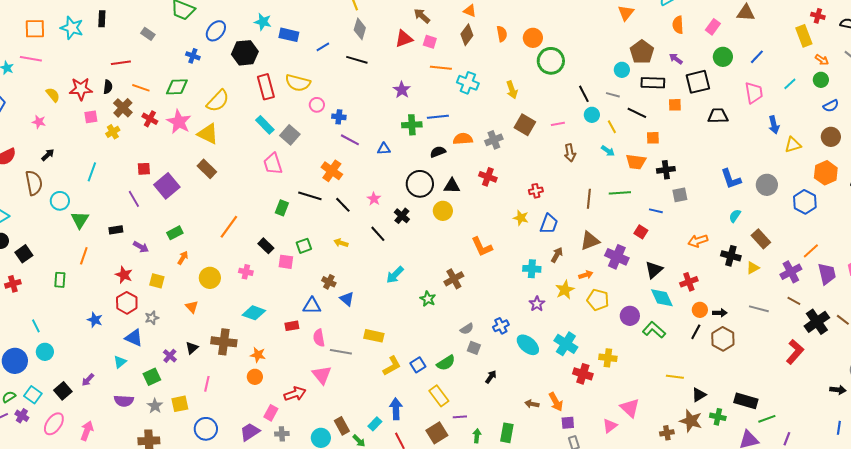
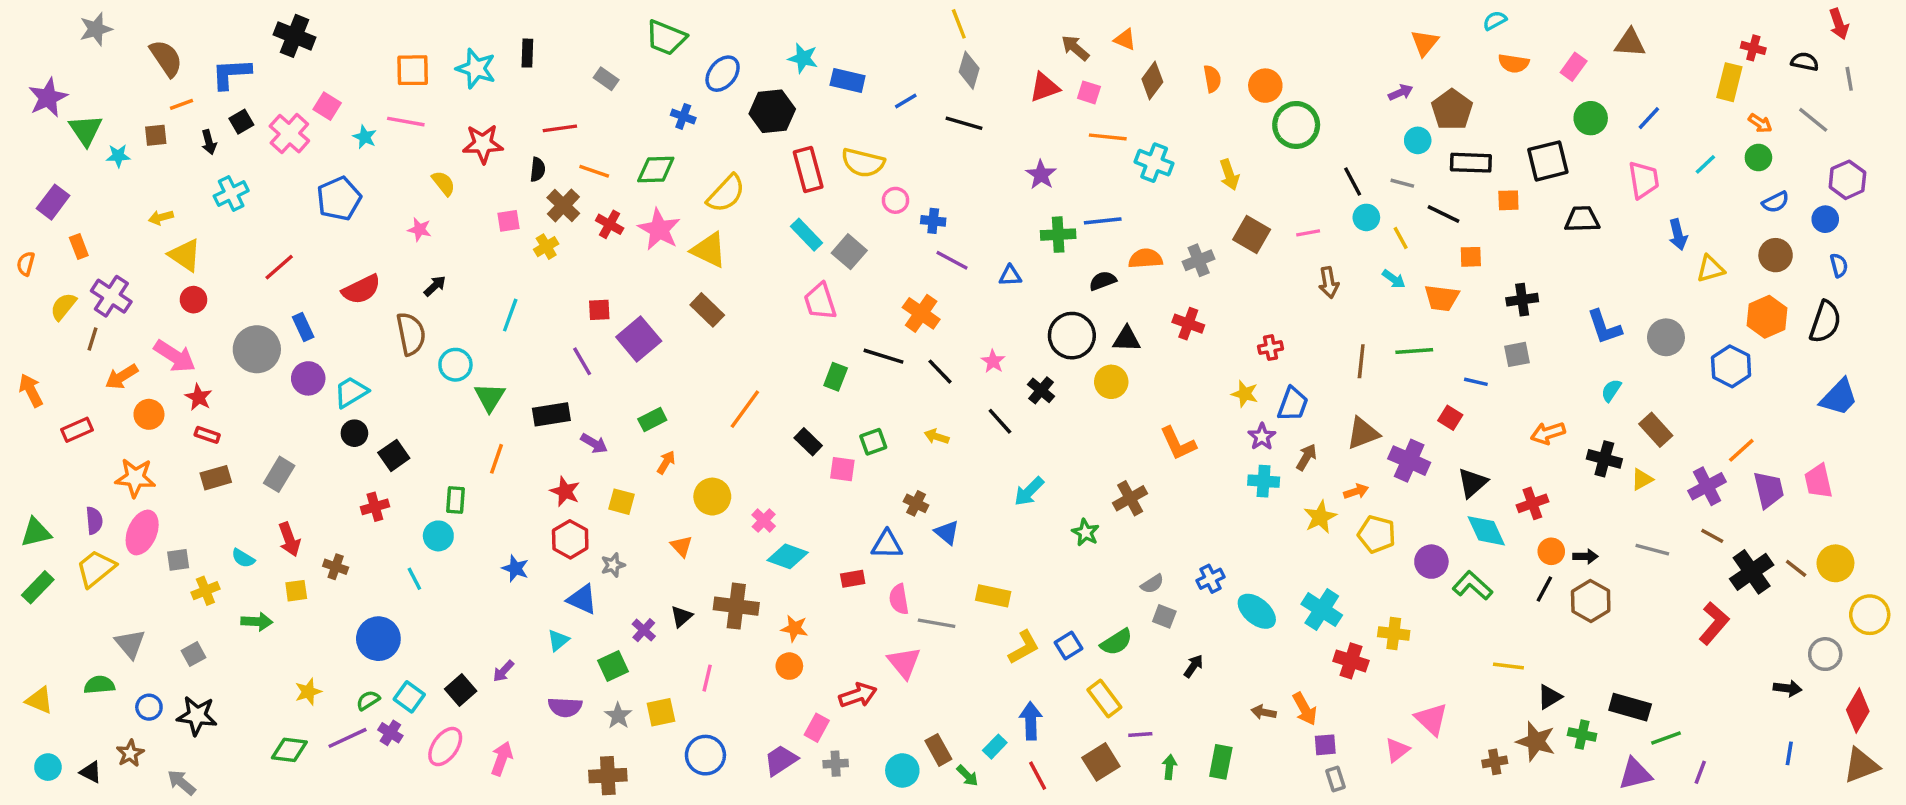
orange triangle: (470, 11) -> (1125, 39), moved
orange semicircle: (678, 25) -> (1514, 63), turned -78
yellow rectangle: (804, 36) -> (1729, 82), turned 35
purple arrow: (676, 59) -> (1401, 92), moved, turned 120
red star: (81, 89) -> (483, 144), moved
black cross: (666, 170) -> (1522, 300), moved
black rectangle: (116, 230) -> (551, 414), size x1.5
pink cross: (246, 272) -> (764, 521), moved, turned 32
purple star: (537, 304) -> (1262, 437), moved
cyan circle: (45, 352) -> (438, 536), moved

